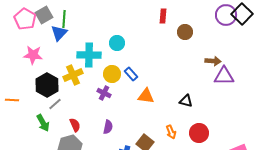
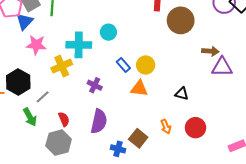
brown circle: (185, 32) -> (181, 20), size x1.6
blue triangle: (59, 33) -> (25, 21), moved
pink star: (33, 55) -> (36, 45), moved
yellow circle: (112, 74) -> (146, 65), moved
black hexagon: (47, 85) -> (18, 82), moved
purple semicircle: (108, 127) -> (99, 121), size x1.6

